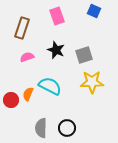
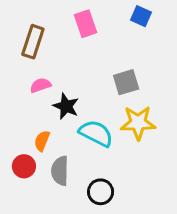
black star: (56, 50) -> (66, 106), moved
cyan semicircle: (50, 86) -> (96, 133), moved
red circle: (11, 100) -> (24, 166), moved
gray semicircle: (41, 128) -> (60, 171), moved

